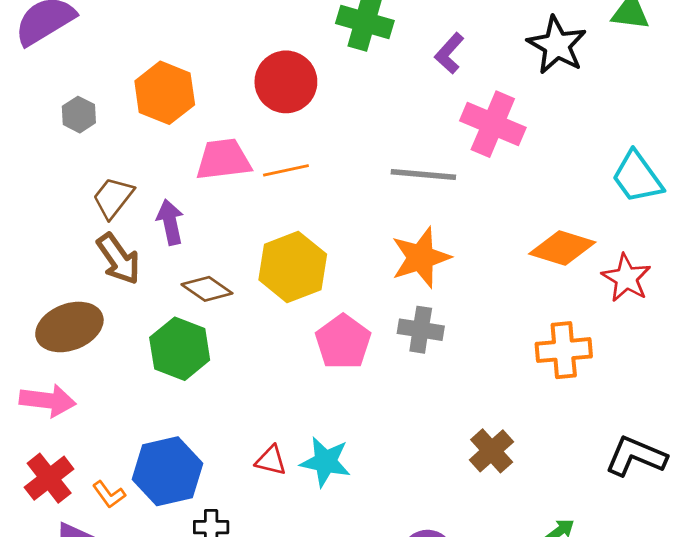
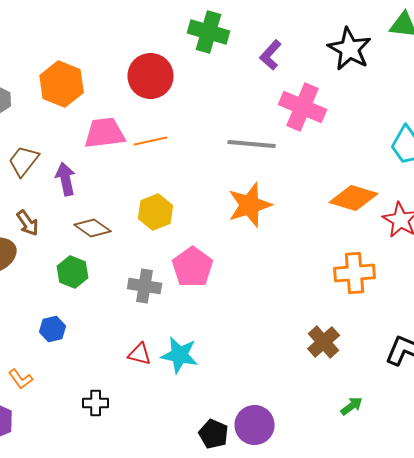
brown arrow: (118, 259) -> (28, 223), moved, size x0.7
yellow hexagon: (293, 267) -> (156, 212), size x0.7
gray cross: (421, 330) -> (145, 286), moved
green hexagon: (180, 349) -> (73, 272), size x0.7
brown cross: (492, 451) -> (324, 342), moved
blue hexagon: (167, 471) -> (53, 329), moved, size x0.5

